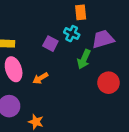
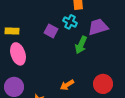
orange arrow: (40, 78) -> (67, 85), moved
red circle: (108, 83) -> (103, 84), moved

